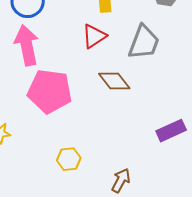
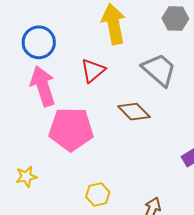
red triangle: (94, 36) -> (93, 71), moved
gray trapezoid: (144, 42) -> (159, 70), turned -63

